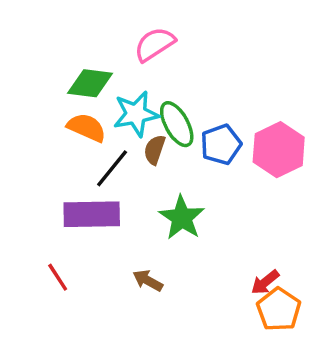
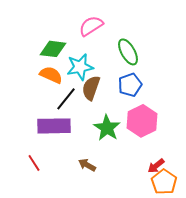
green ellipse: (177, 124) -> (128, 52), moved
brown semicircle: (155, 150) -> (91, 88), size x1.4
pink hexagon: (279, 150) -> (142, 121), moved

